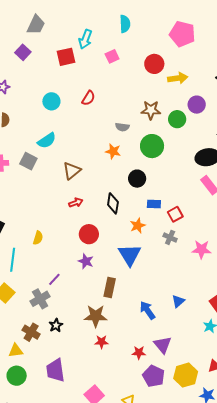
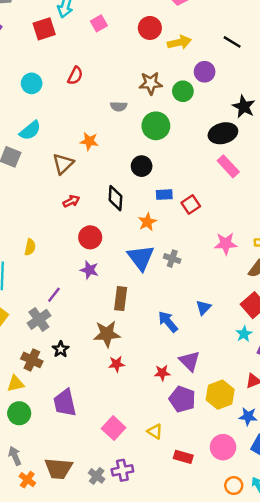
orange star: (113, 151) -> (89, 141), moved
gray cross: (170, 237) -> (172, 259), moved

